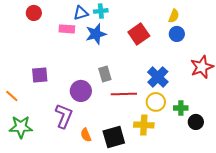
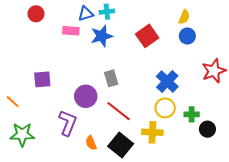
red line: (124, 94) -> (119, 111), moved, turned 40
black square: (114, 137) -> (121, 145), turned -35

